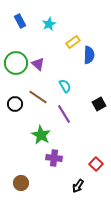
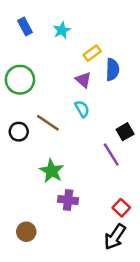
purple triangle: (38, 64) -> (83, 80), moved
purple line: (64, 114) -> (111, 154), moved
black arrow: (78, 186) -> (115, 237), moved, size x1.5

